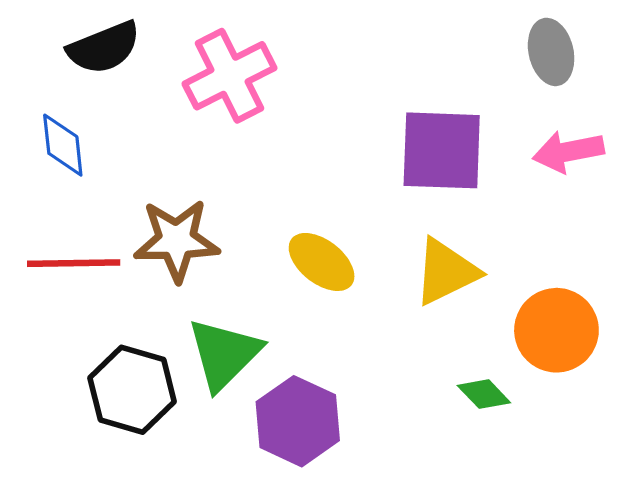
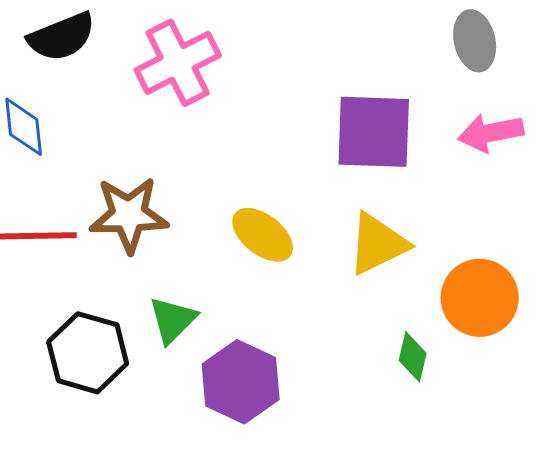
green triangle: (224, 354) -> (173, 320), size x0.7
green diamond: (484, 394) -> (413, 357), turned 57

